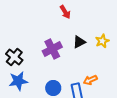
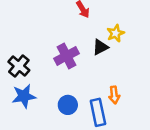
yellow star: (102, 41) -> (116, 33), moved
orange arrow: (90, 80) -> (114, 95), turned -72

